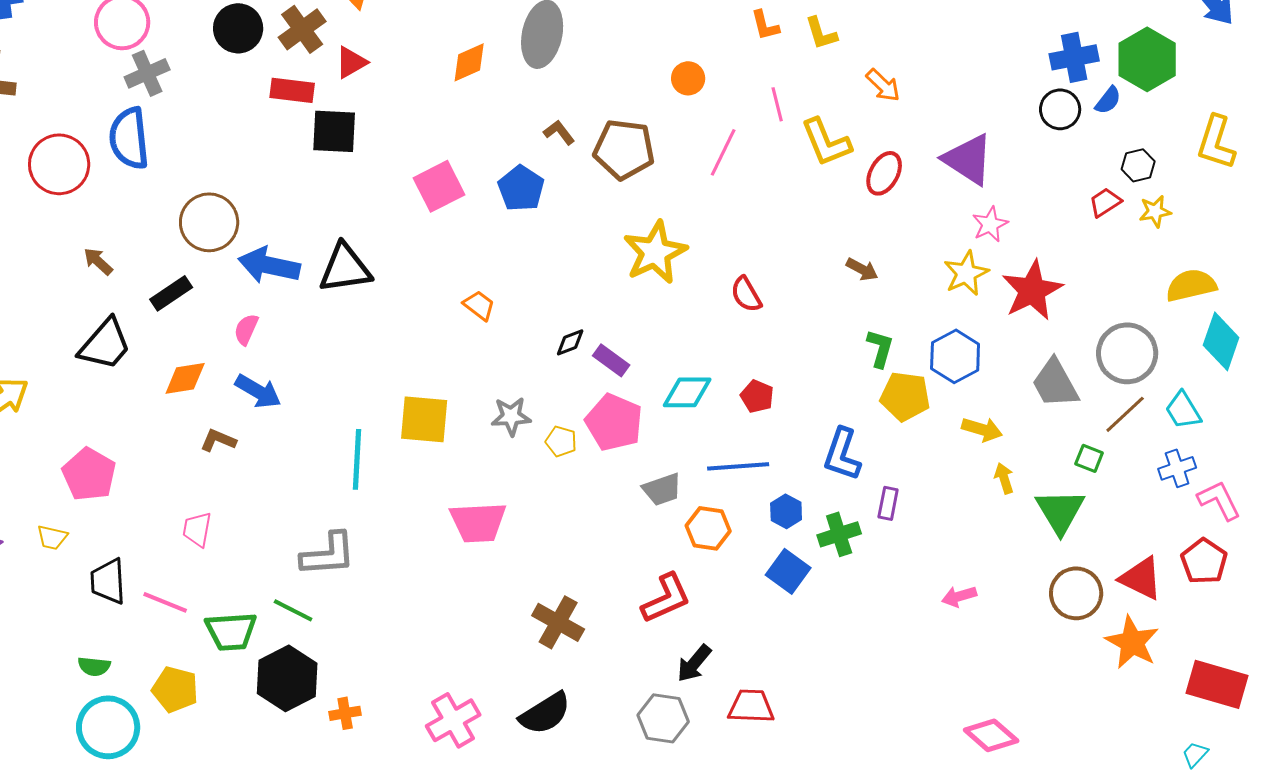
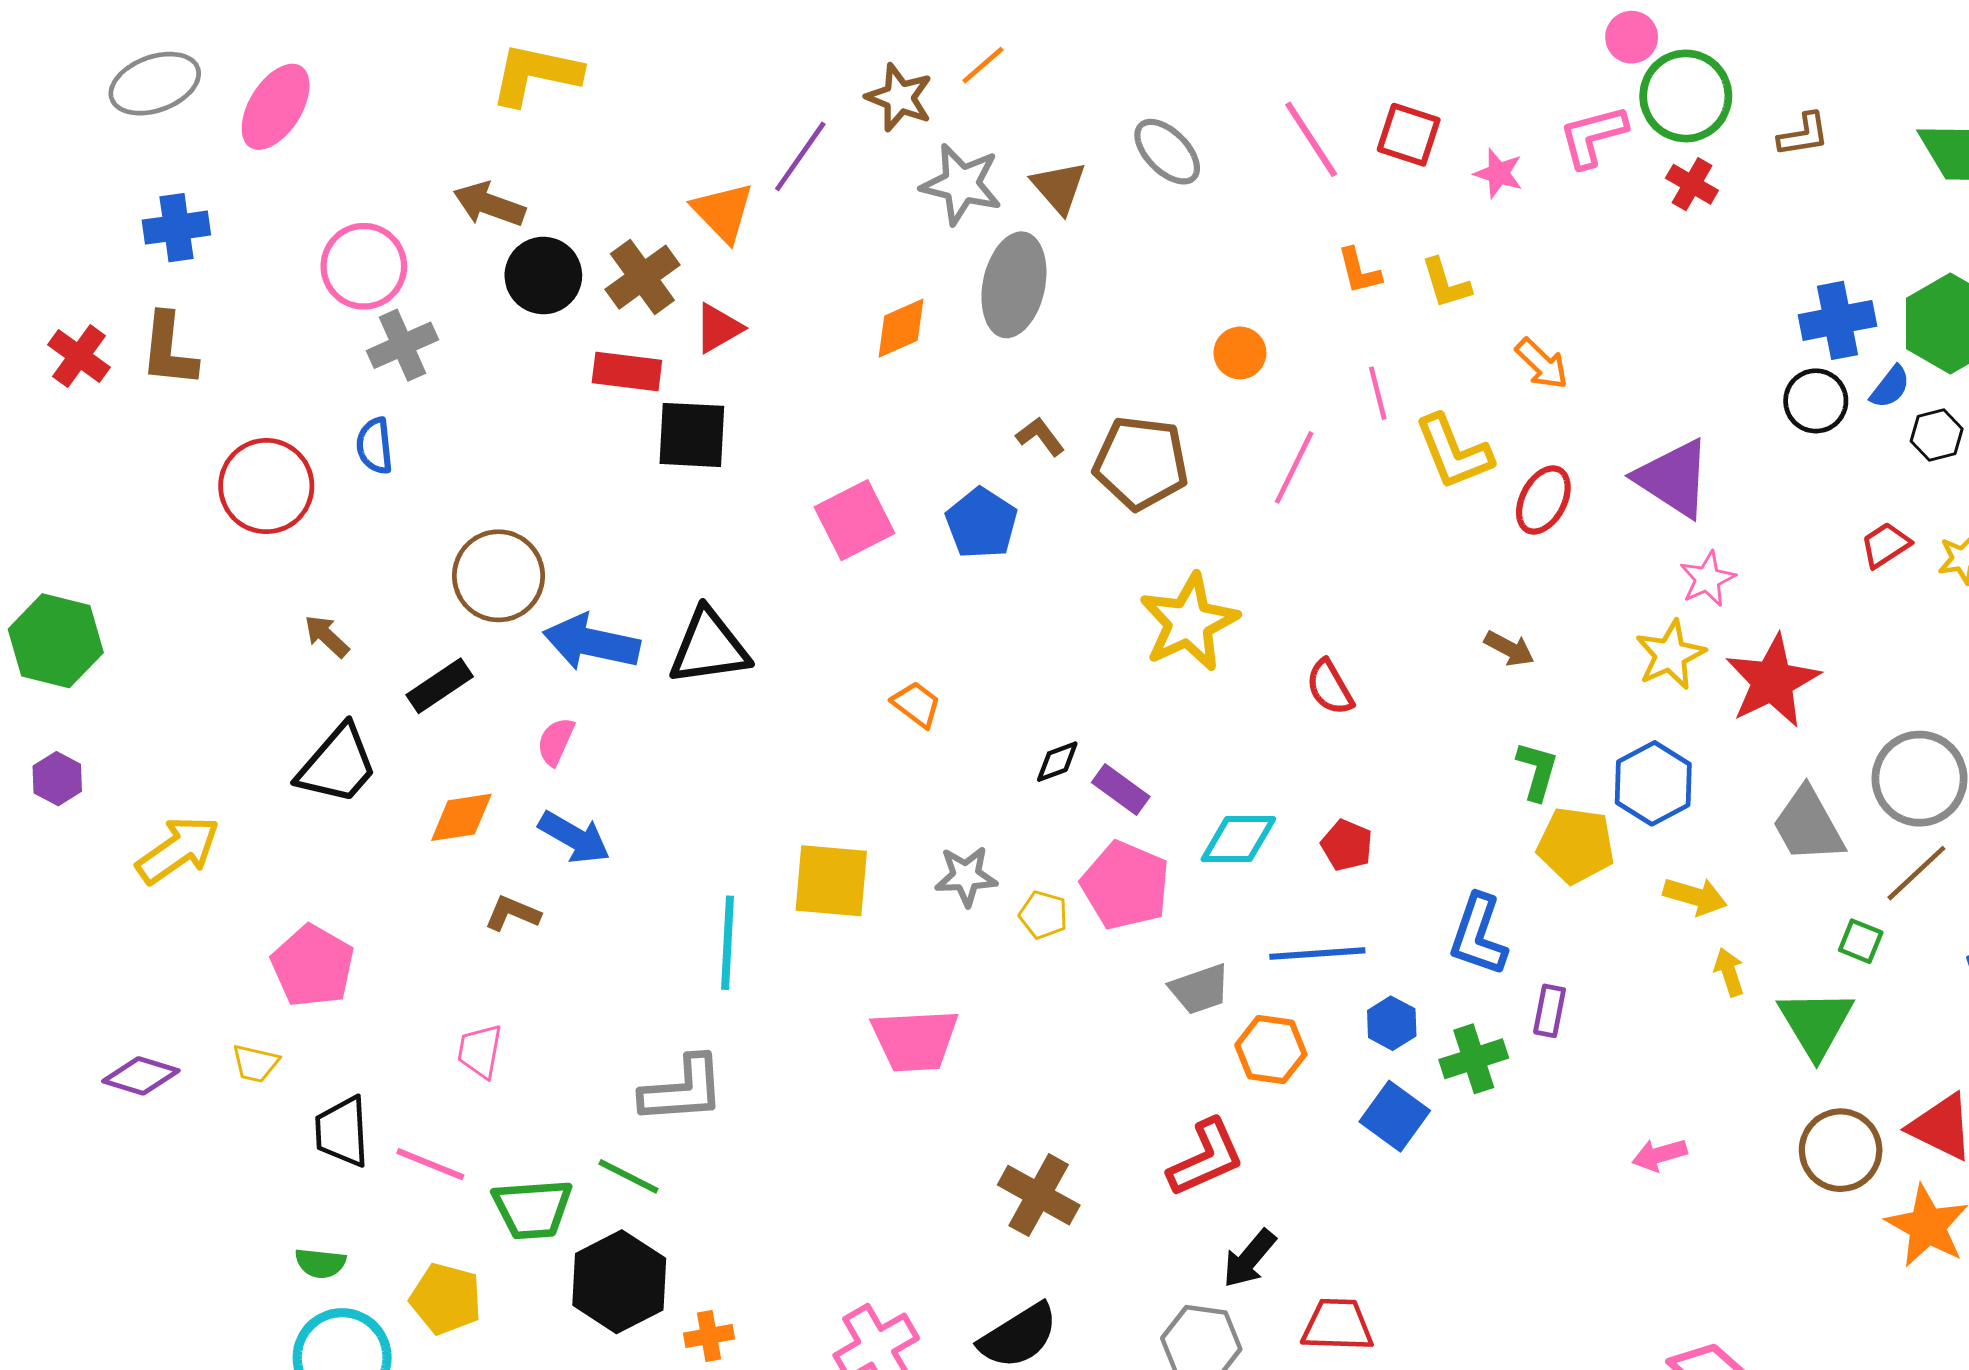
blue semicircle: (129, 138) -> (375, 446), size x0.6
black hexagon: (1138, 165) -> (1937, 435), moved

